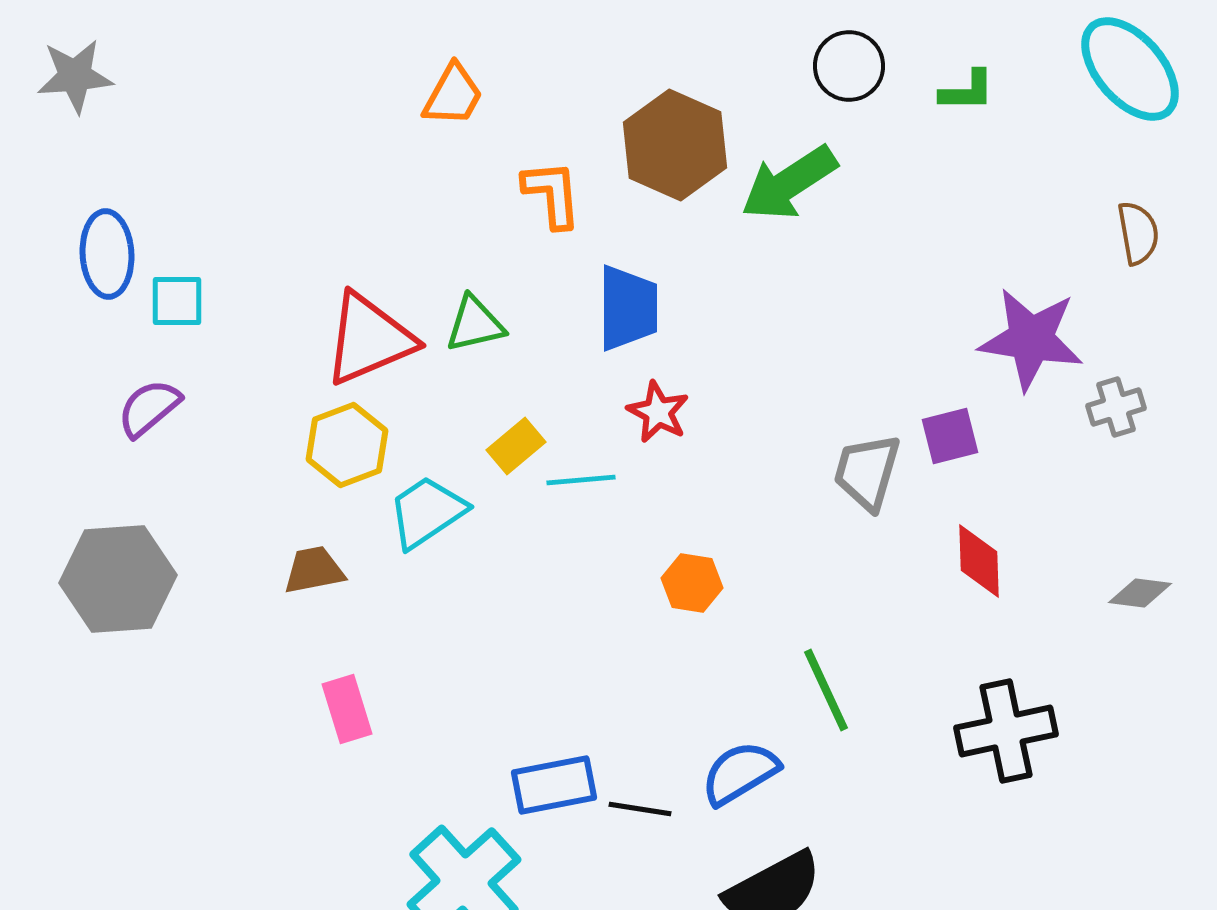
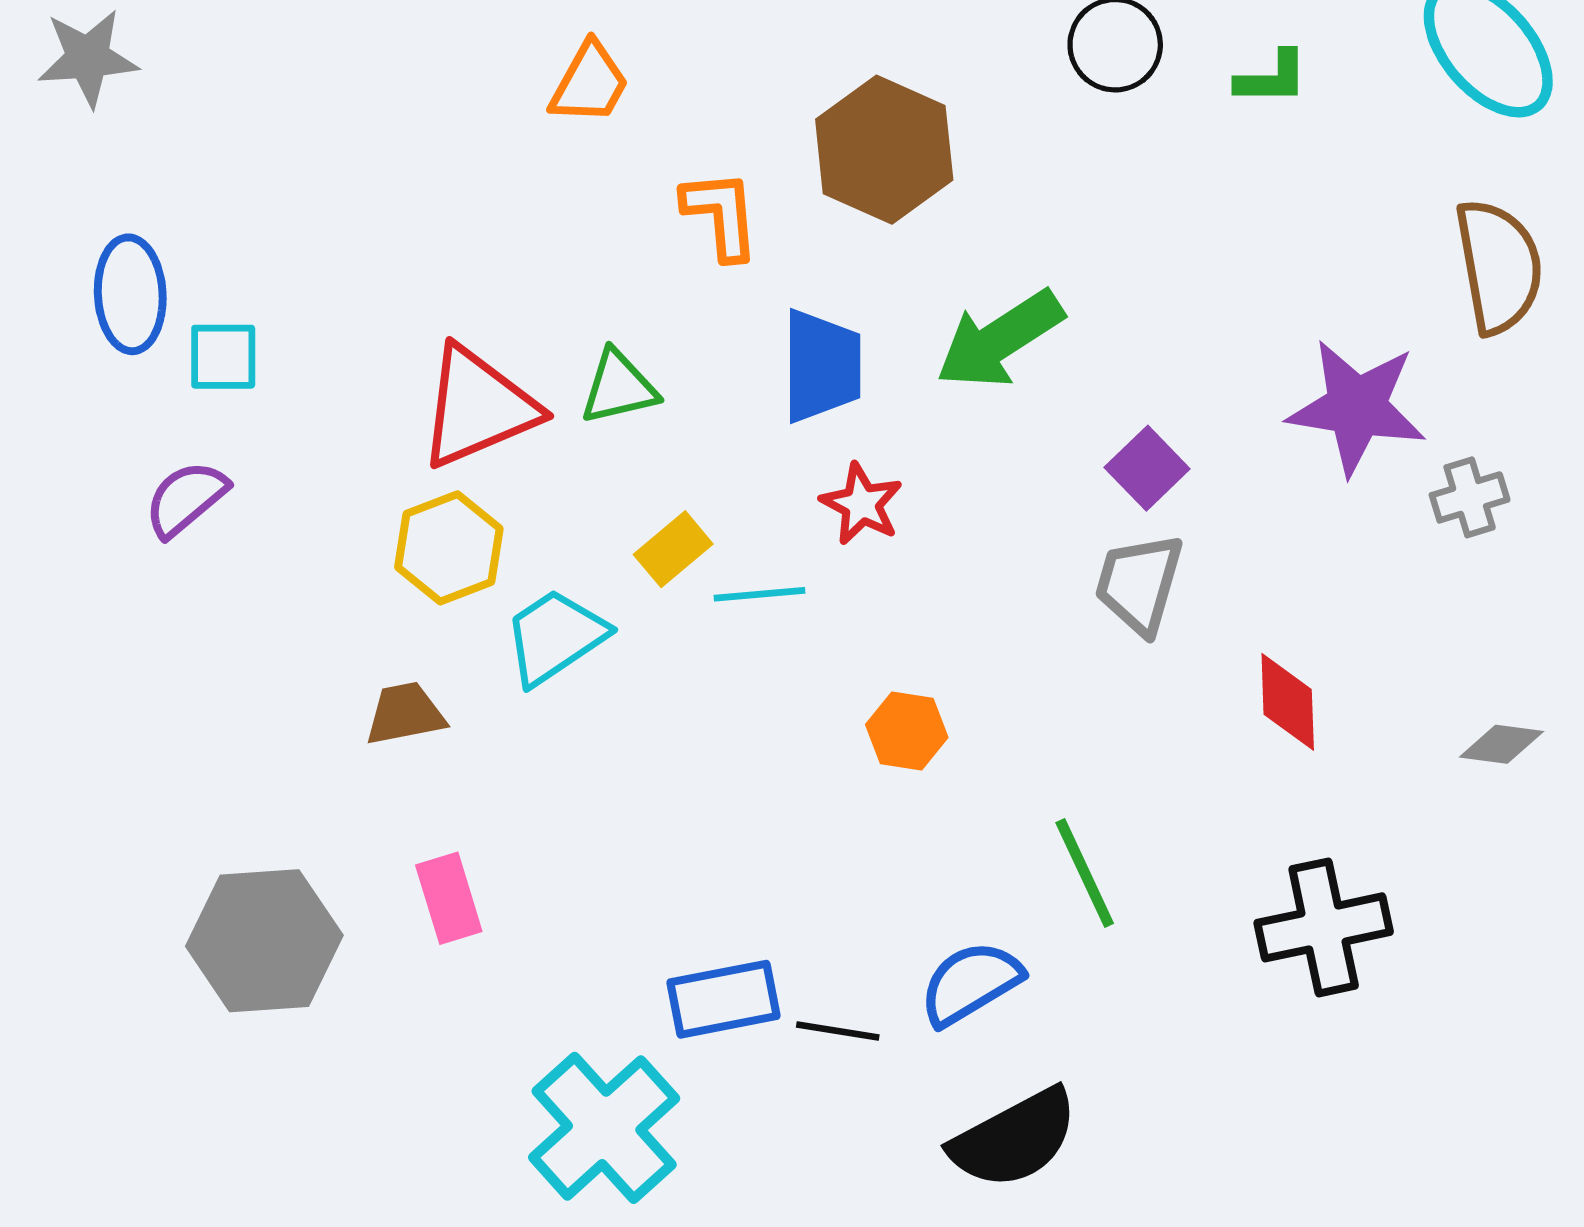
green arrow: (789, 183) -> (1000, 339), moved
brown semicircle: (1138, 233) -> (1499, 266), size x1.6
purple square: (950, 436) -> (1147, 468), moved, turned -30
gray hexagon: (118, 579) -> (264, 941), moved

